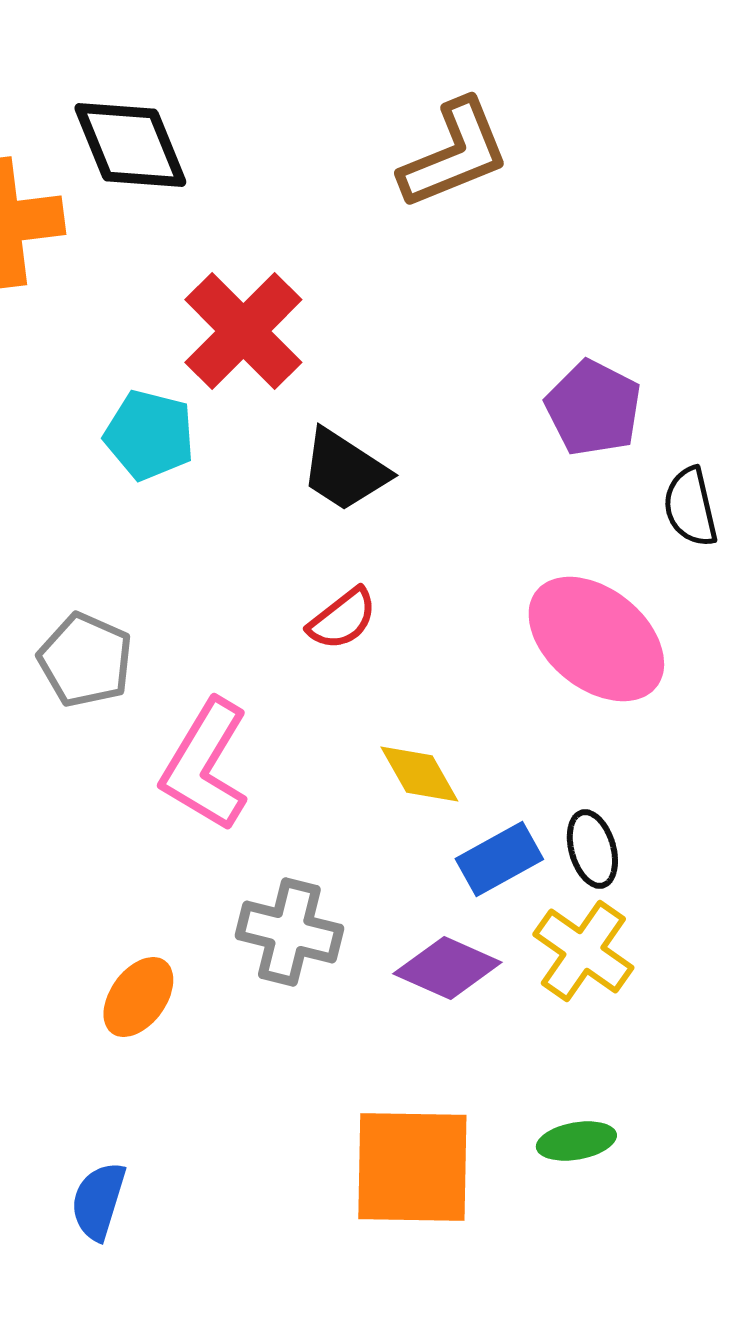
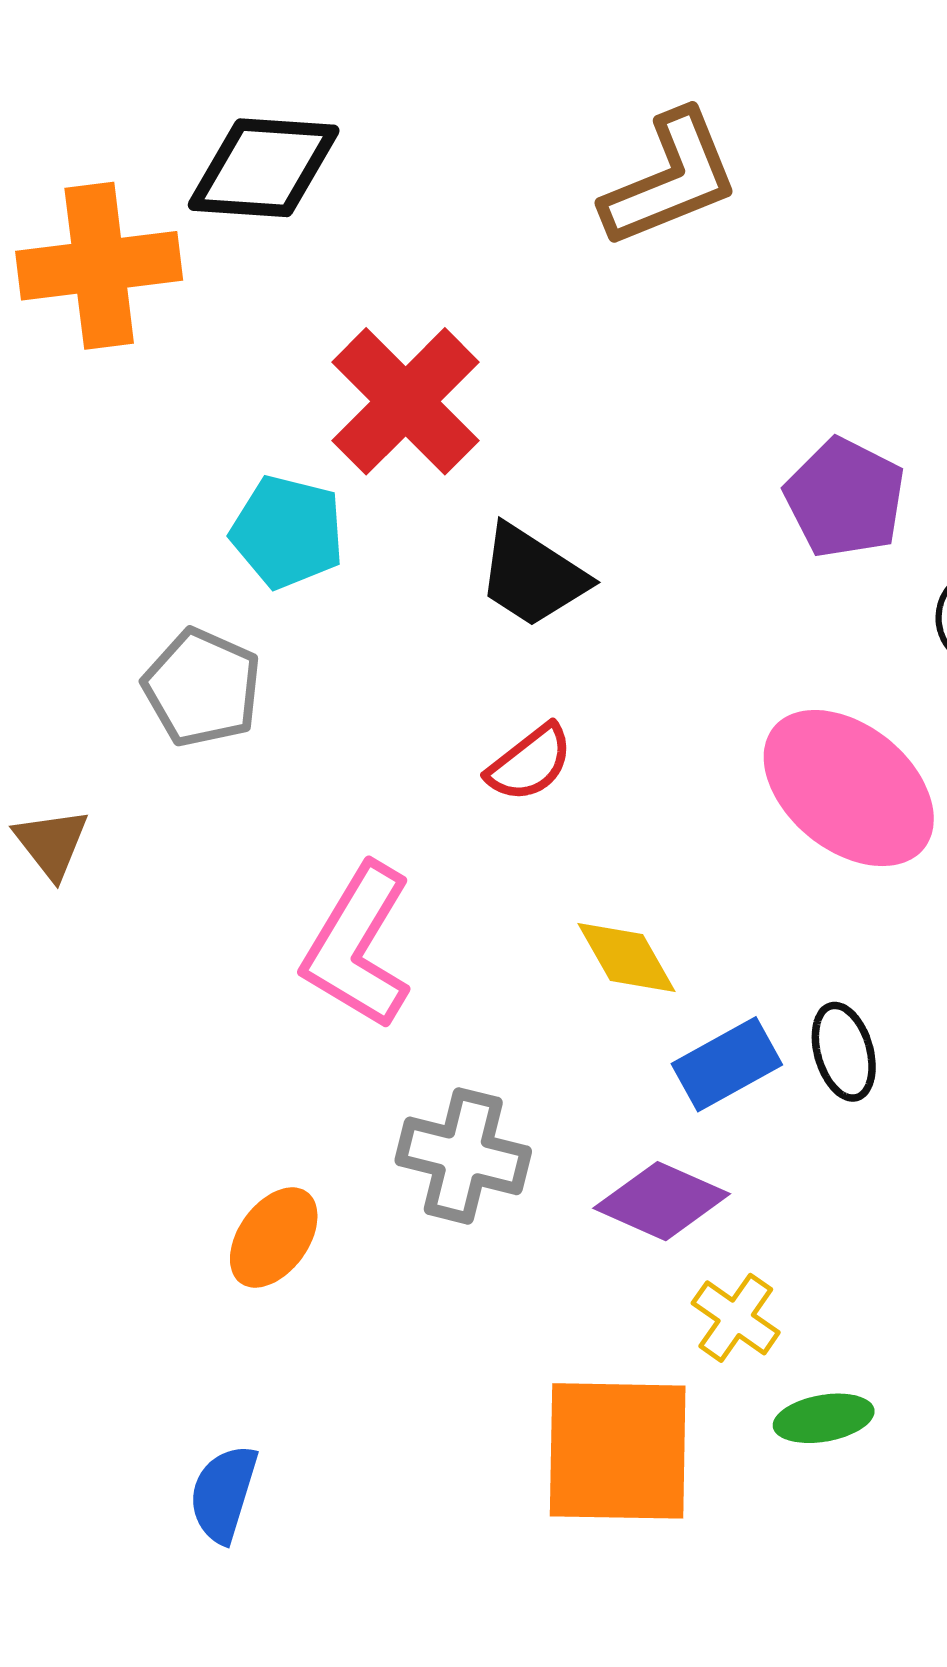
black diamond: (130, 145) -> (264, 168), turned -64
gray pentagon: (85, 660) -> (202, 688), moved
yellow cross: (583, 951) -> (736, 1318), moved, size x0.7

